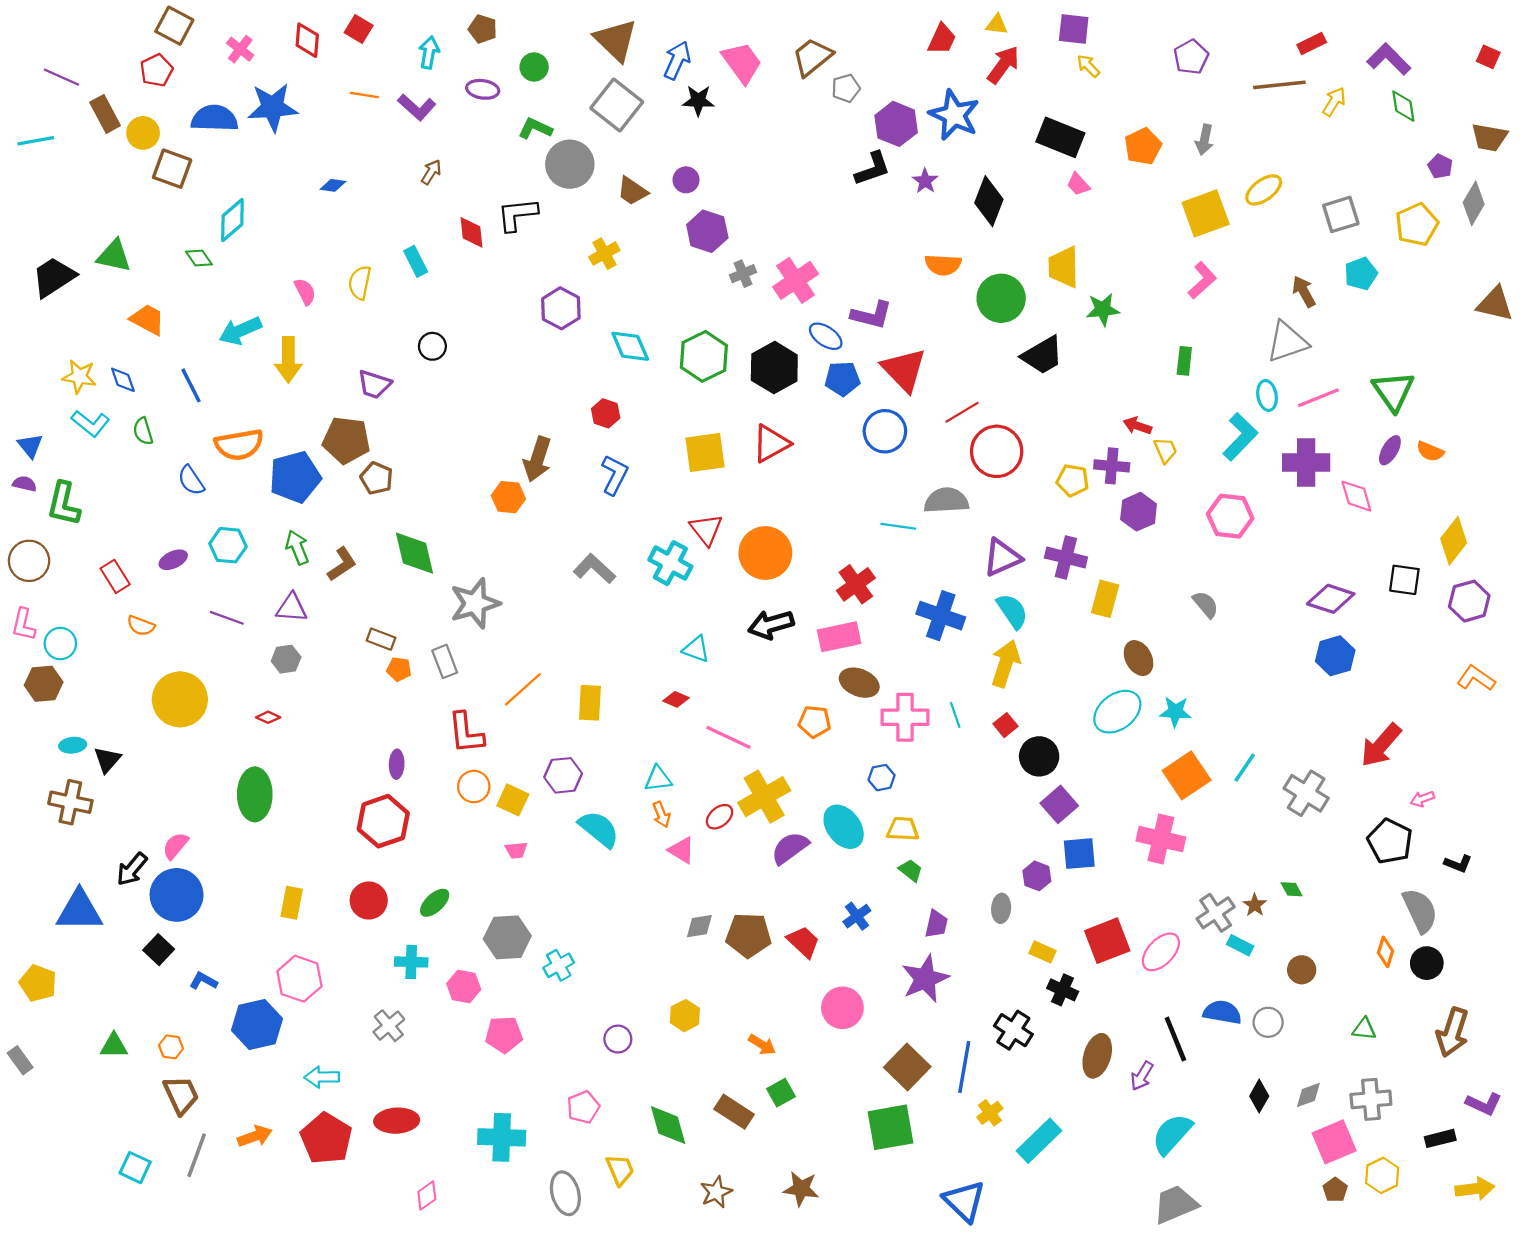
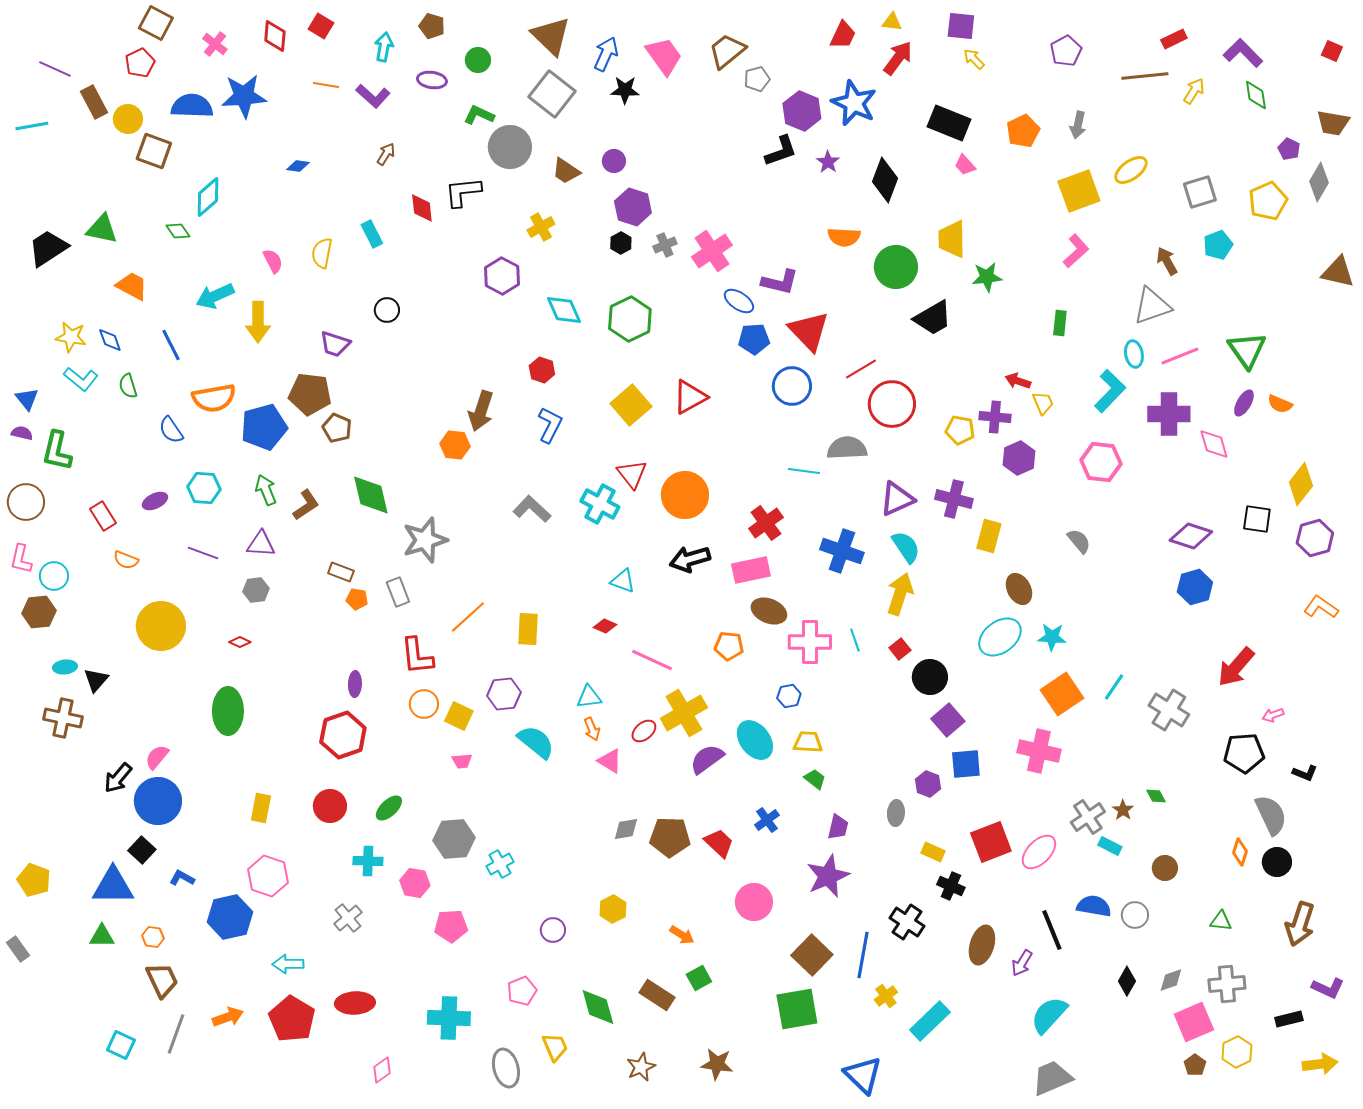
black hexagon: (774, 368) -> (621, 243), moved, size x0.5
yellow square: (705, 452) -> (631, 405), turned -33
black pentagon: (1390, 841) -> (1244, 753), turned -30
blue triangle: (79, 911) -> (113, 886), moved

